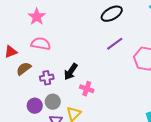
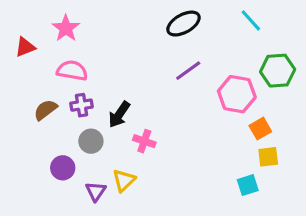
red triangle: (11, 52) -> (25, 47), moved
purple cross: (47, 78) -> (82, 105), moved
gray circle: (53, 102) -> (91, 141), moved

